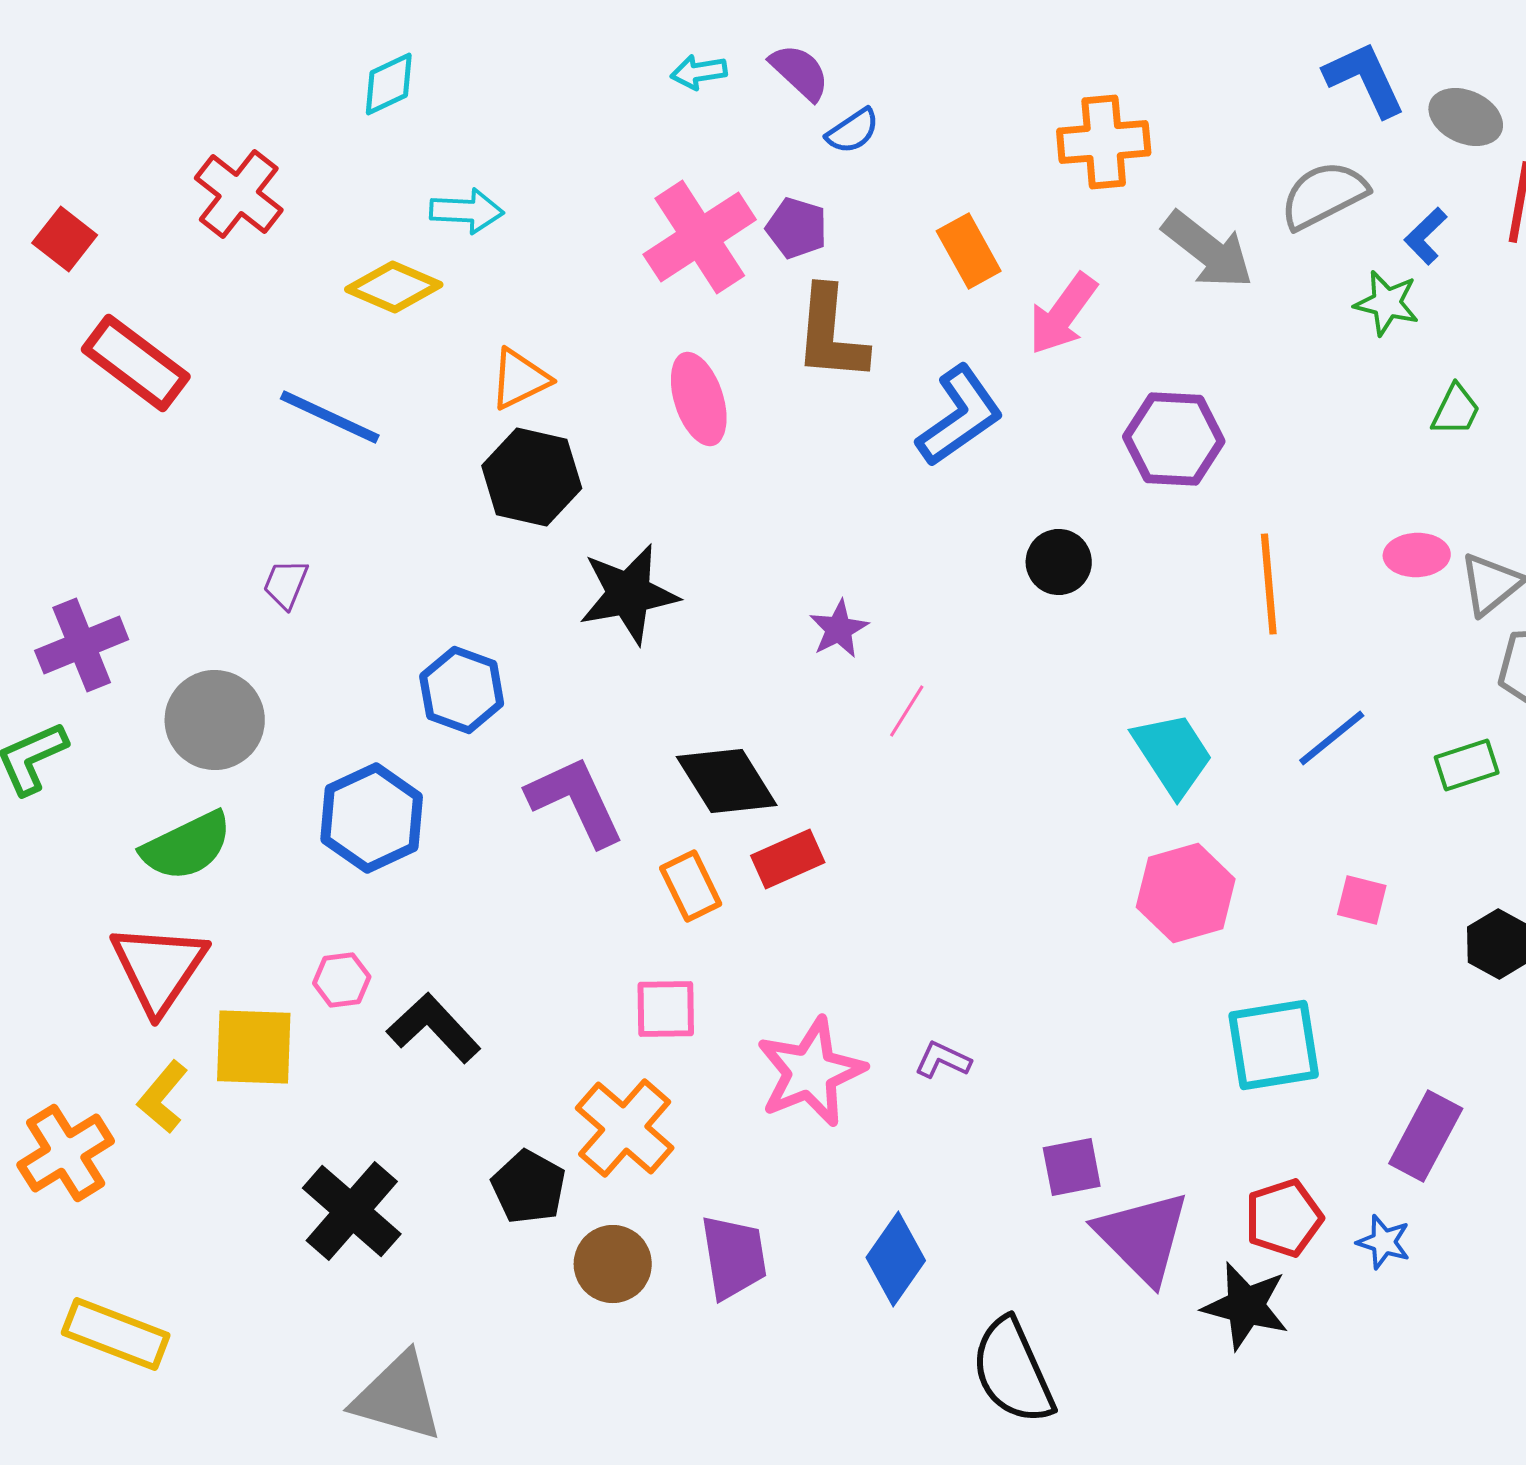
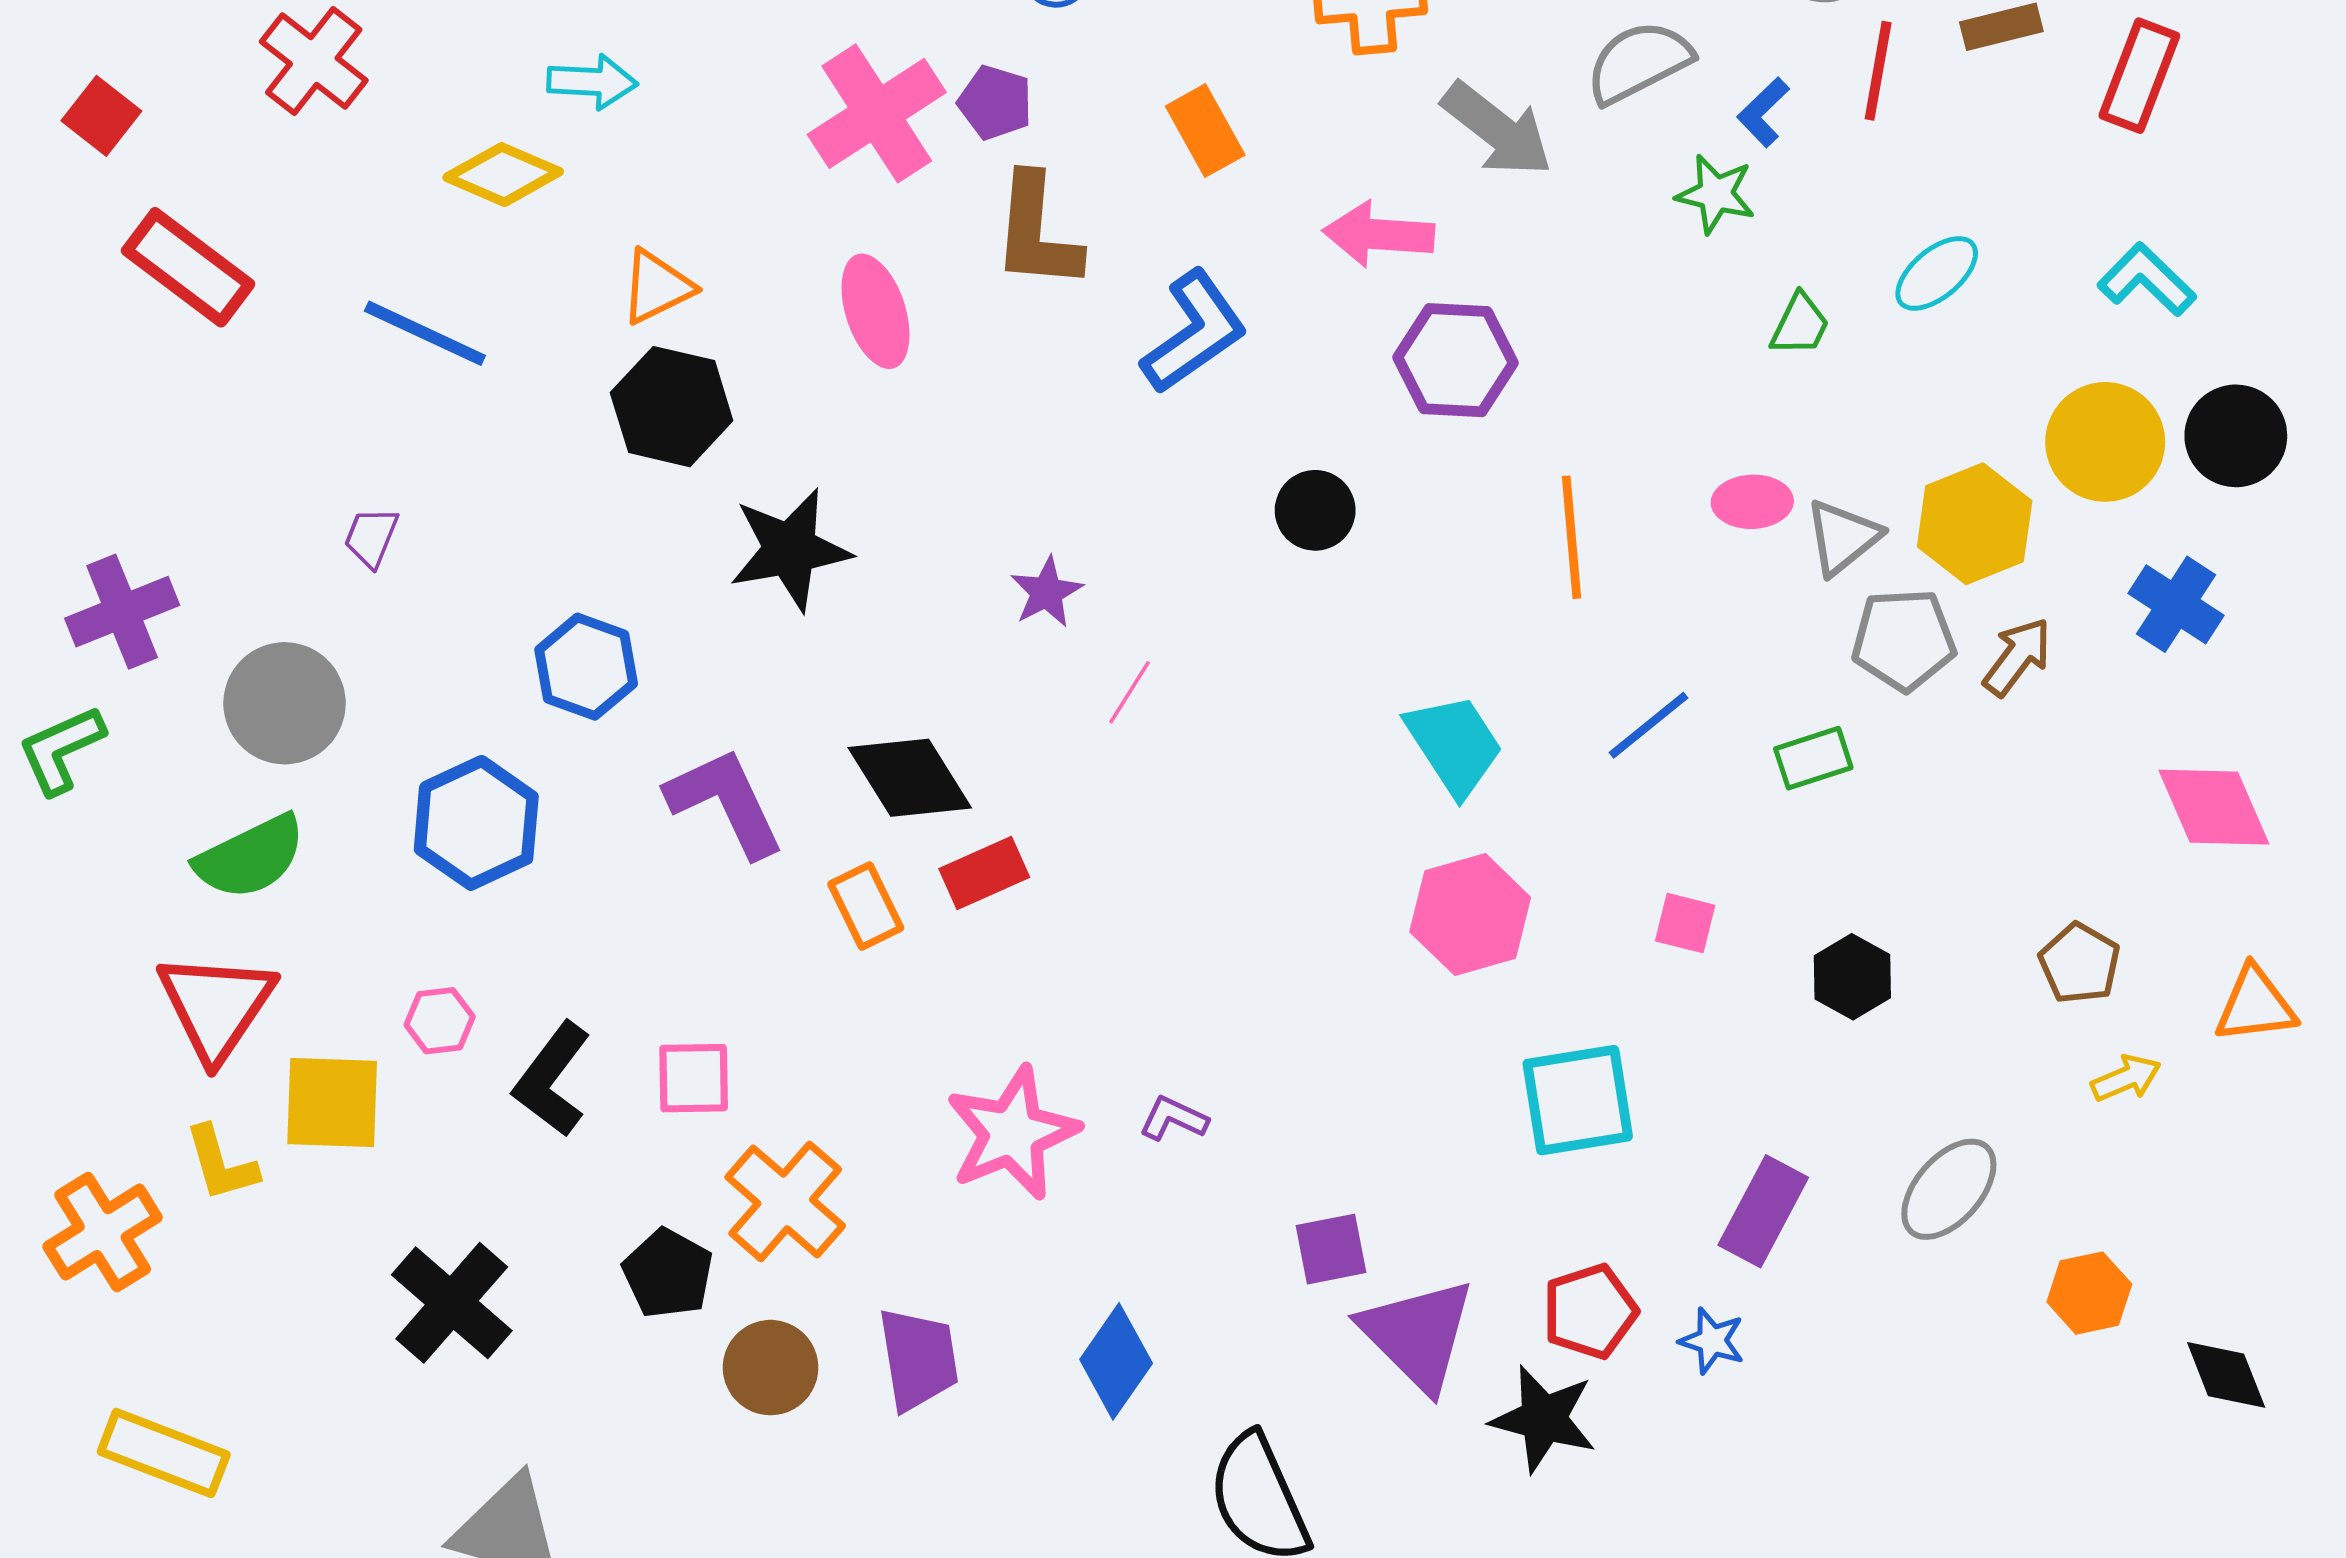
pink arrow: (1063, 314) -> (1379, 234), moved, turned 58
pink square: (666, 1009) -> (694, 1078), moved
black L-shape: (434, 1028) -> (552, 1079), turned -100
yellow L-shape: (163, 1097) -> (221, 1164), turned -56

